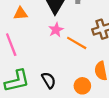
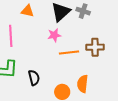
orange line: (77, 43) -> (69, 52), turned -54

